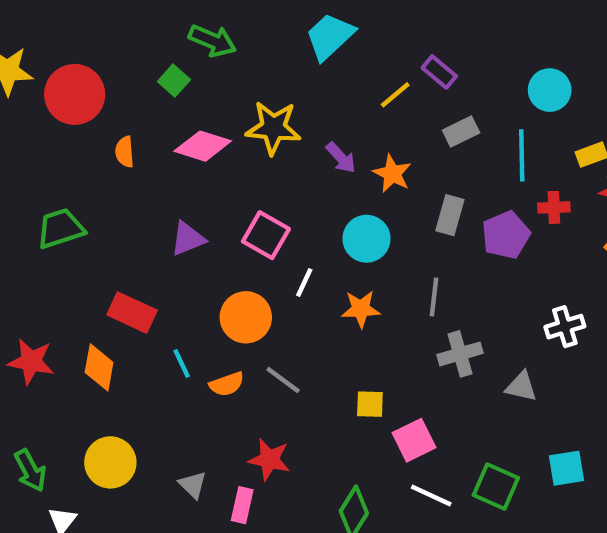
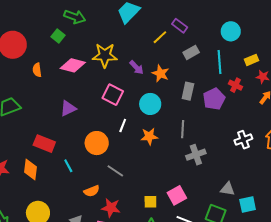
red cross: (554, 207) -> (236, 85), turned 32
pink square: (266, 235) -> (113, 95), moved
orange semicircle: (227, 384) -> (92, 191), moved
gray triangle: (521, 386) -> (227, 189), moved
yellow square: (370, 404) -> (150, 202), moved

